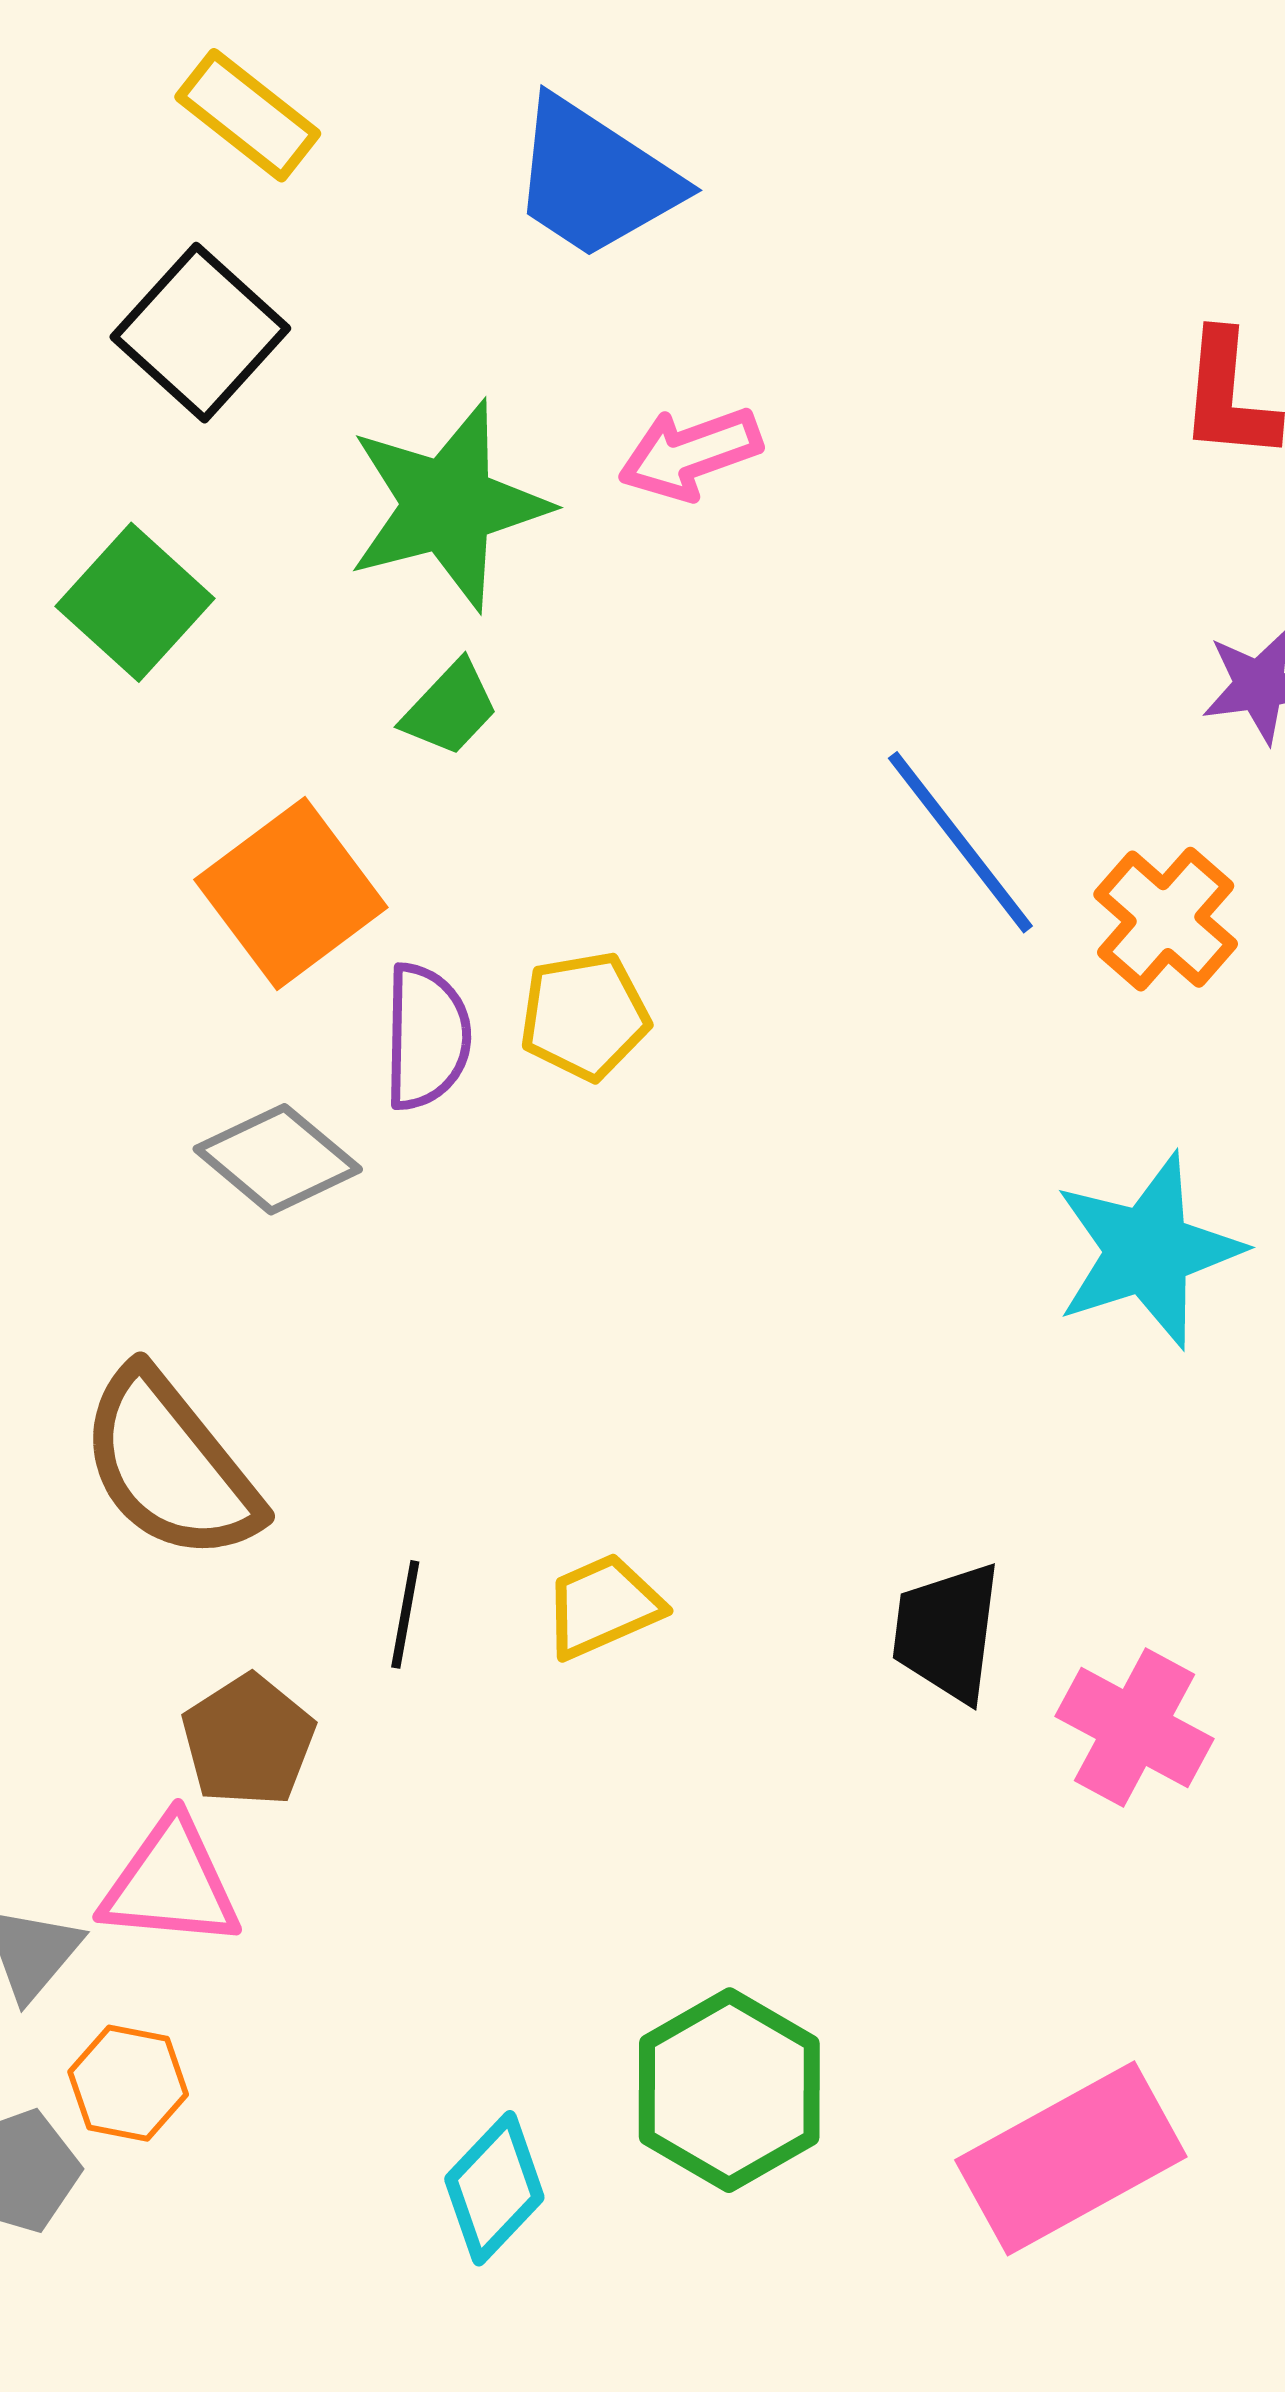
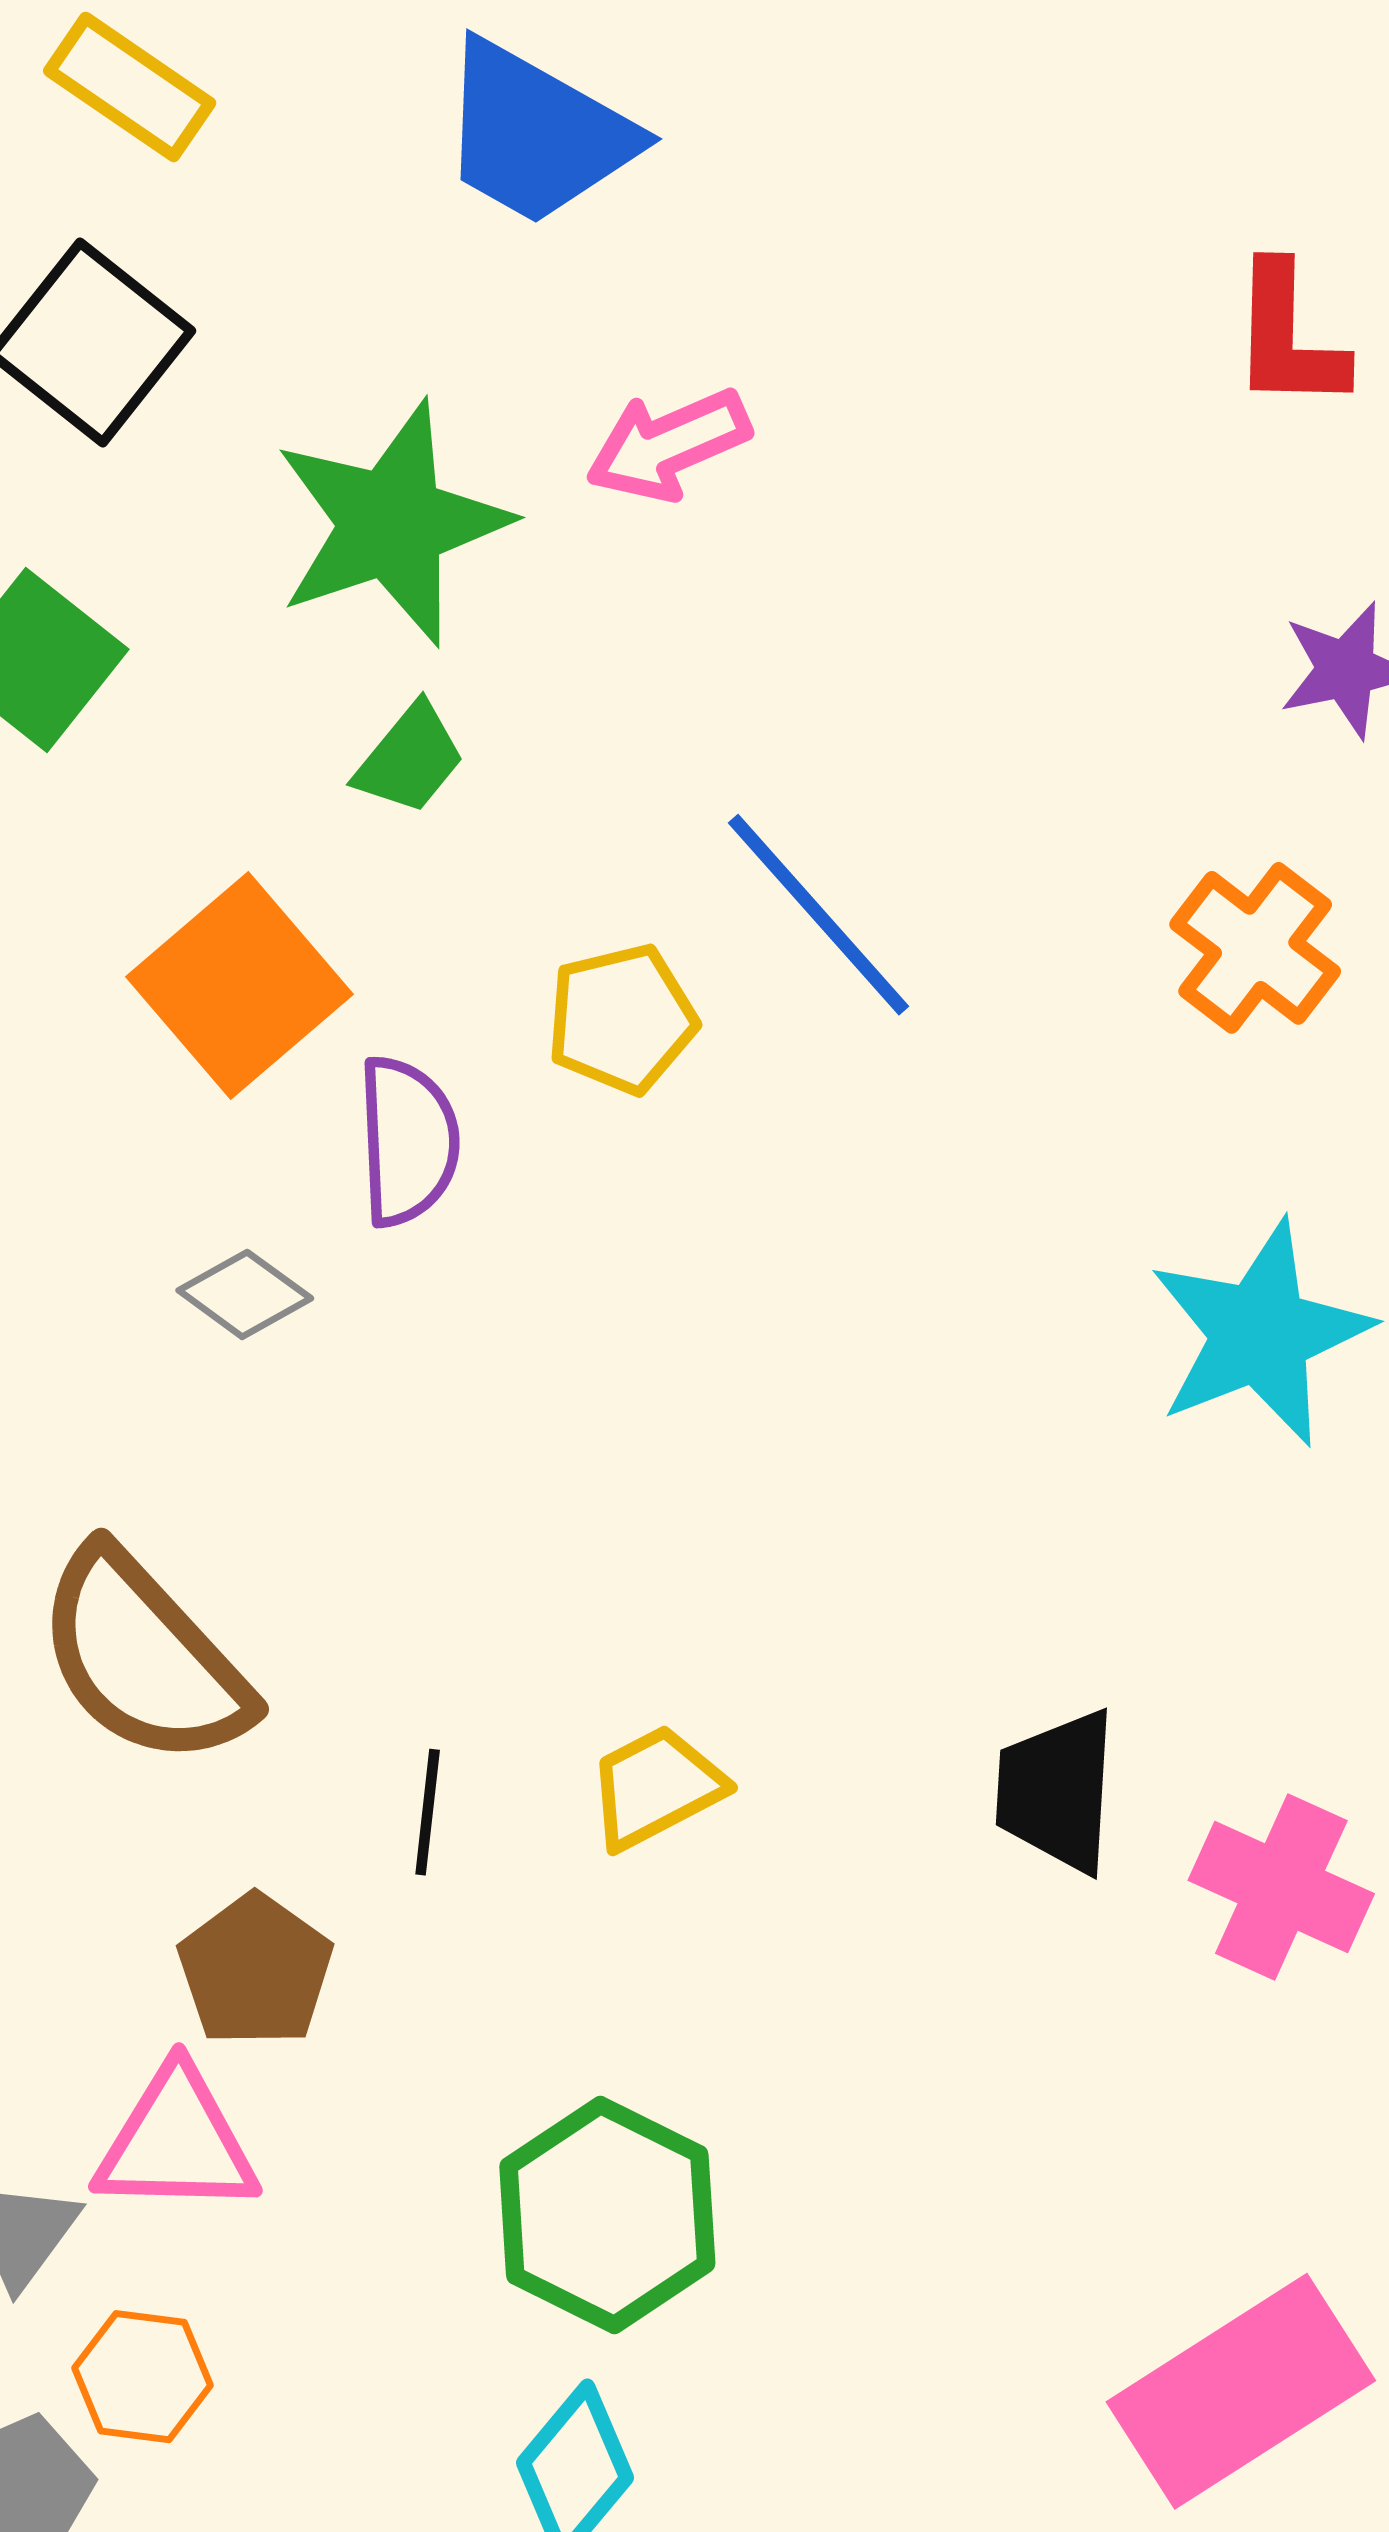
blue line: (960, 842) -> (818, 915), moved
yellow pentagon: (584, 1016) -> (622, 1019), moved
gray diamond: (278, 1159) -> (245, 1294), size x0.7
green hexagon: (729, 2090) -> (607, 2215), moved

